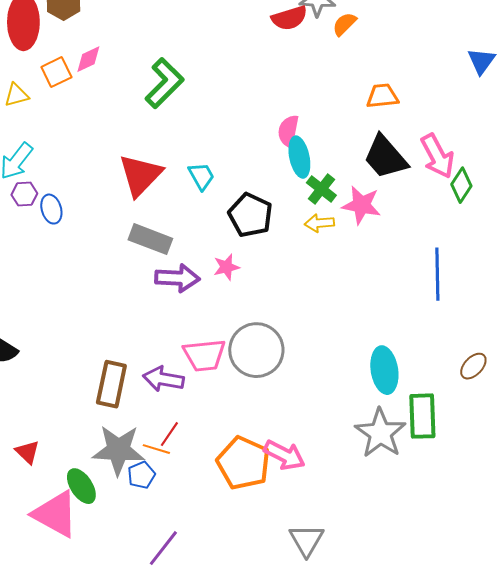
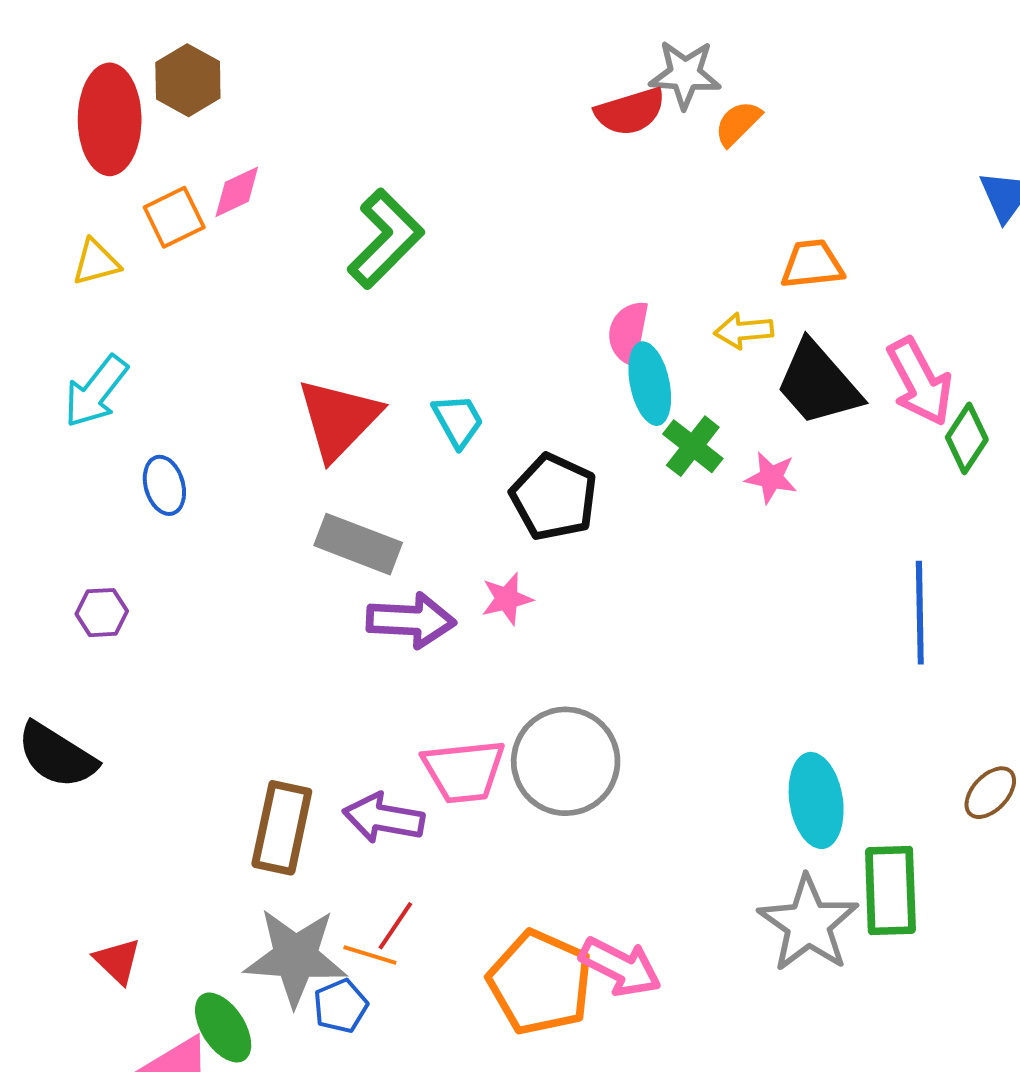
purple hexagon: (24, 194) -> (102, 613), moved
pink star: (361, 205) -> (771, 478), size x0.7
yellow arrow: (319, 223) -> (744, 331), moved

